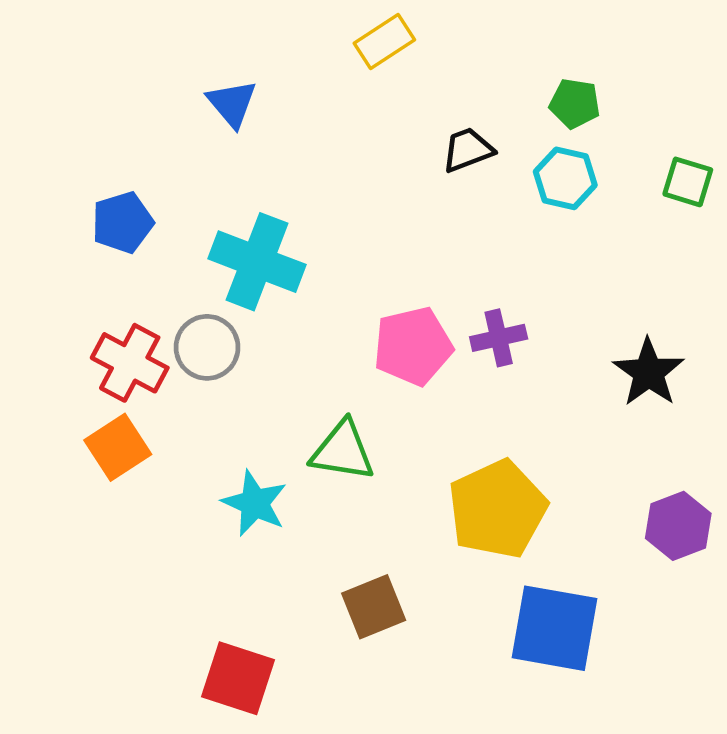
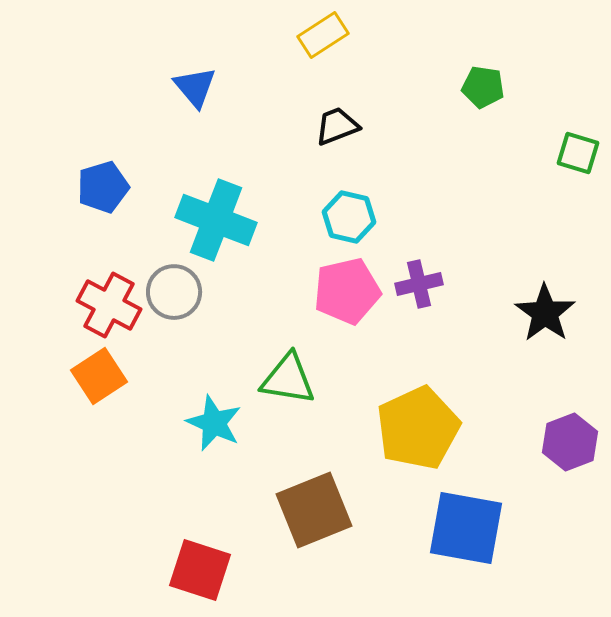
black trapezoid: (468, 150) -> (337, 126), moved
cyan hexagon: (565, 178) -> (349, 217), moved
brown square: (374, 607) -> (314, 510), size x1.4

